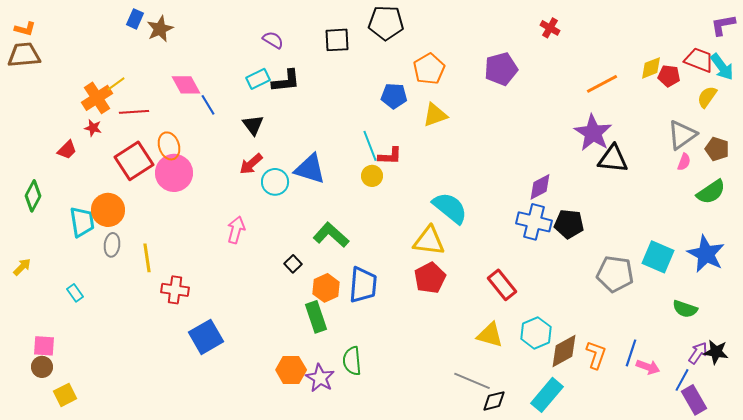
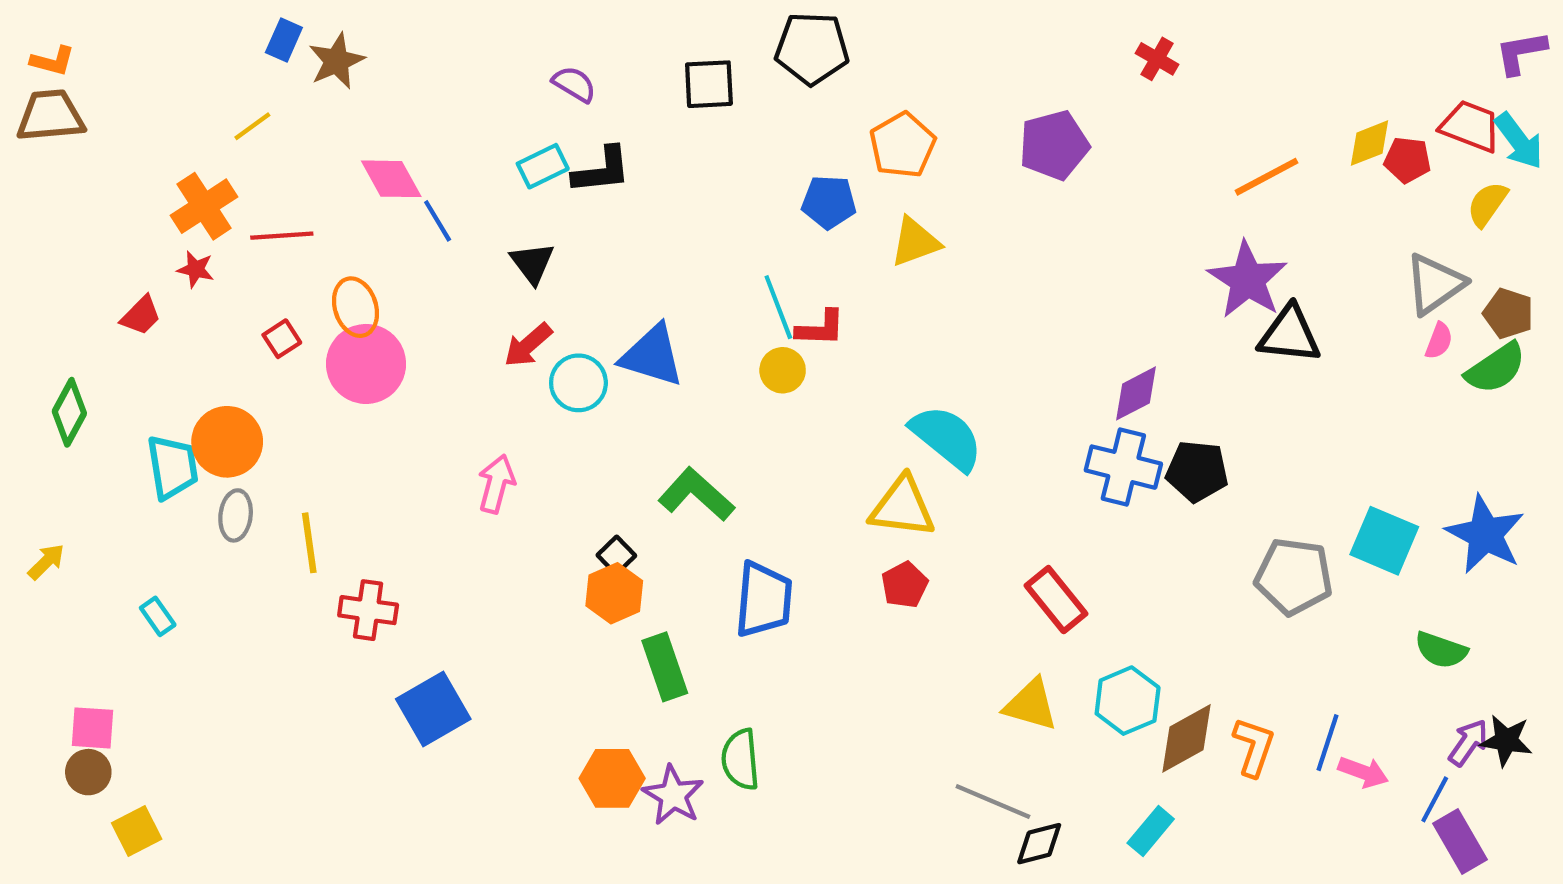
yellow line: (116, 84) -> (252, 126), moved
red square: (134, 161) -> (282, 339), size x0.5
green semicircle: (711, 192) -> (1496, 368), moved
red pentagon: (430, 278) -> (905, 585), size x0.7
orange hexagon: (326, 288) -> (614, 593), moved
cyan rectangle: (547, 395) -> (1151, 831), size x0.7

